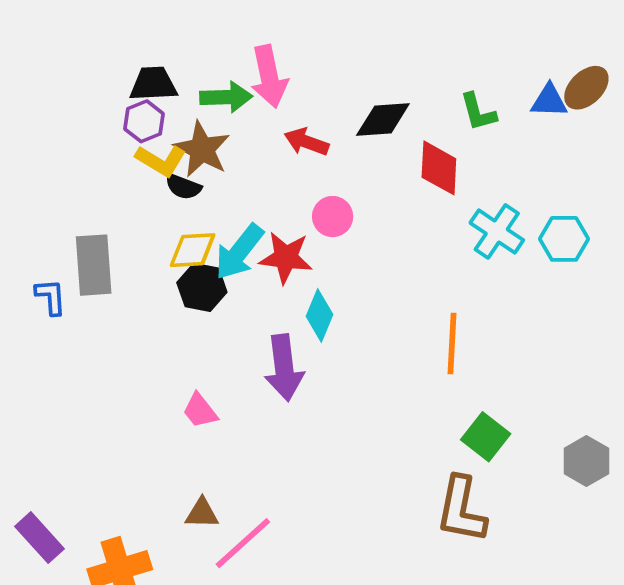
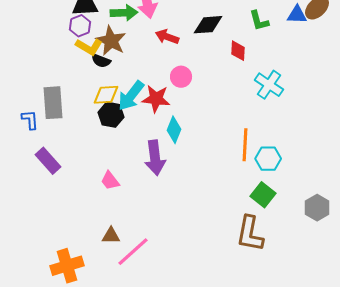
red diamond: (439, 168) -> (238, 51), size x0.7
cyan hexagon: (564, 239) -> (268, 159), moved
purple rectangle: (40, 538) -> (48, 161), moved

